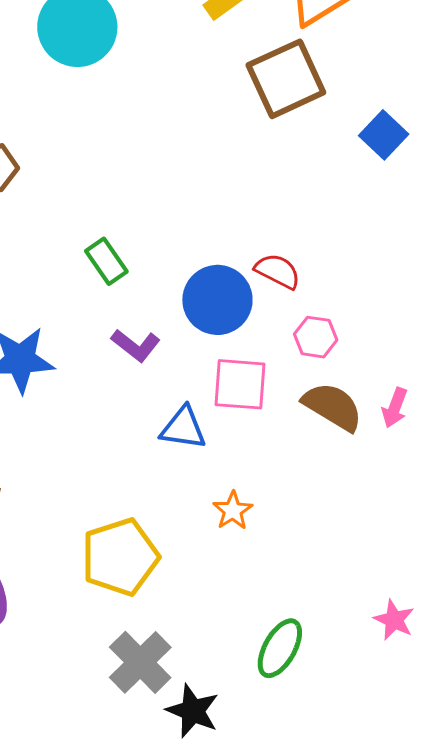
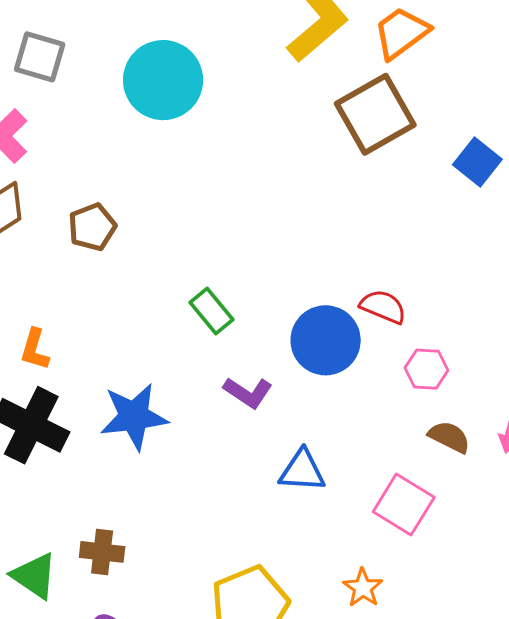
pink square: (240, 384) -> (404, 505), moved, turned 32
brown semicircle: (333, 407) -> (449, 437), size x0.7
orange star: (233, 511) -> (363, 588), moved

